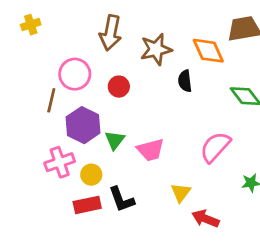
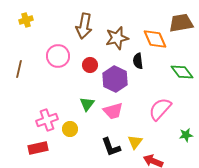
brown line: (51, 100) -> (19, 69), moved
purple hexagon: (83, 125) -> (115, 79), moved
black L-shape: (122, 199) -> (111, 147), moved
red rectangle: (87, 205) -> (38, 148), moved

